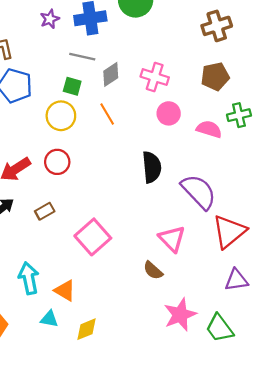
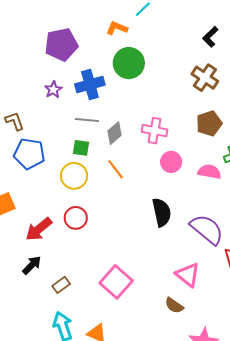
brown cross: (217, 26) -> (205, 78), turned -32
brown rectangle: (45, 211) -> (61, 285), moved

